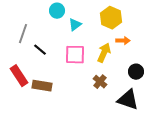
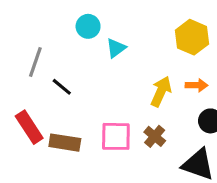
yellow hexagon: (111, 18) -> (192, 37), moved
orange arrow: (123, 41) -> (197, 85), moved
pink square: (75, 55) -> (116, 136), moved

